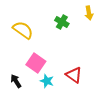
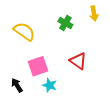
pink square: (36, 63) -> (38, 66), turned 36
red triangle: (74, 75) -> (78, 61), moved

